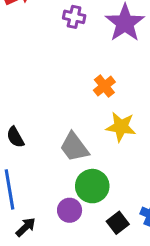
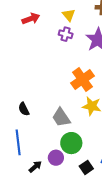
orange cross: (104, 86) -> (83, 79), size x1.6
black arrow: (26, 227) -> (35, 167), moved

